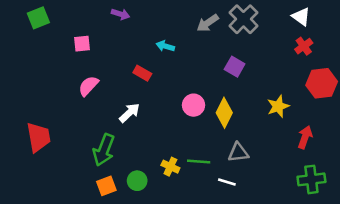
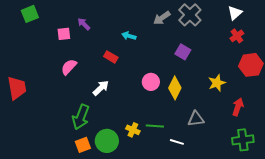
purple arrow: (120, 14) -> (84, 24), moved, turned -152
white triangle: (301, 17) -> (235, 13), turned 42
red trapezoid: (38, 137) -> (17, 88), moved
gray triangle: (238, 153) -> (196, 119), moved
green circle: (137, 181) -> (107, 141), size x1.5

